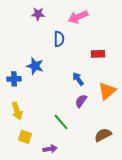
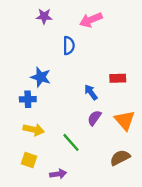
red rectangle: (98, 54) -> (118, 78), moved
blue cross: (14, 79) -> (28, 99), moved
orange triangle: (107, 91) -> (125, 120), moved, turned -30
yellow arrow: (17, 111) -> (34, 130), moved, turned -60

